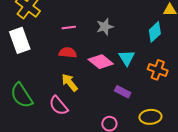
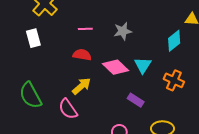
white rectangle: (20, 40) -> (33, 38), size x0.7
yellow arrow: (70, 83) -> (81, 86), turned 84

